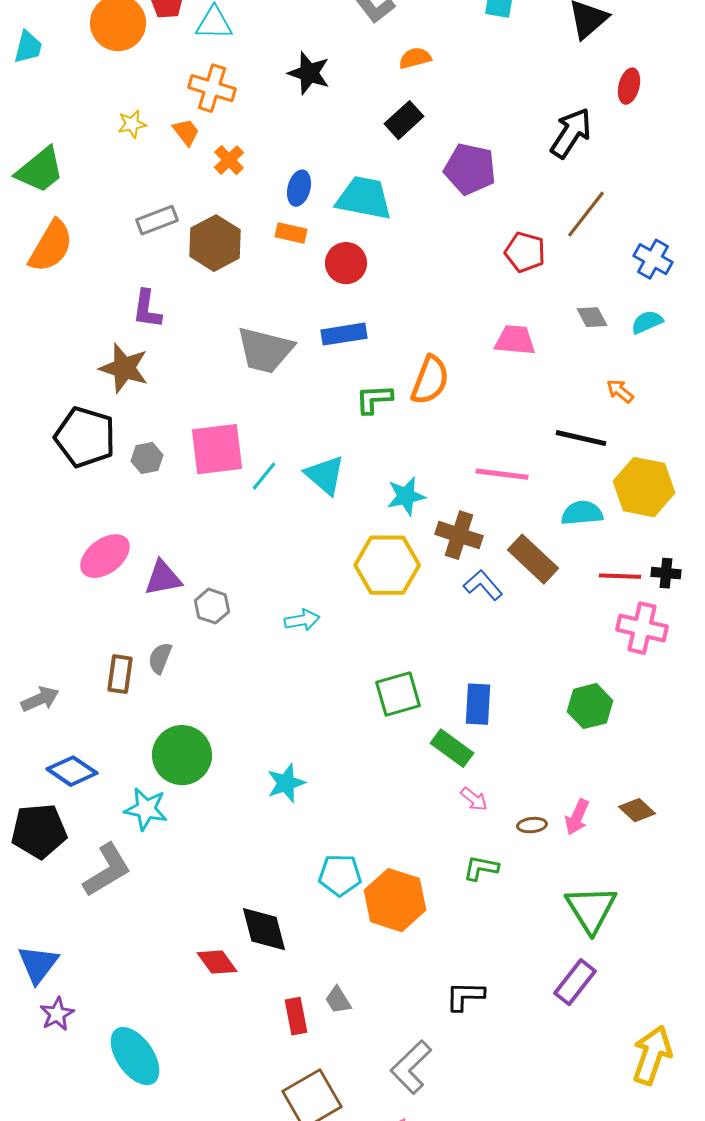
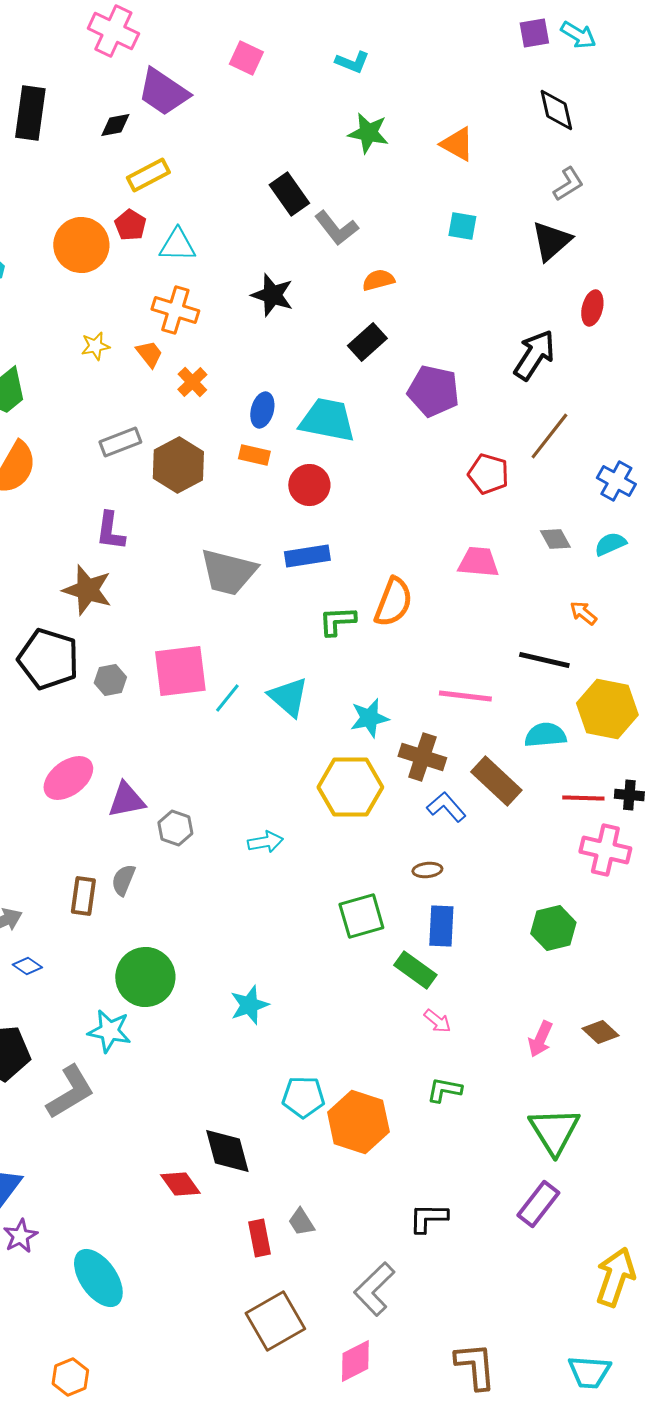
blue diamond: (72, 771) -> (27, 966), moved, size x0.6
brown ellipse: (532, 825) -> (427, 870), moved

